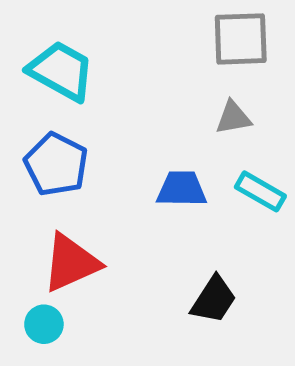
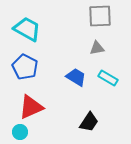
blue trapezoid: (182, 189) -> (76, 77), turned 30

